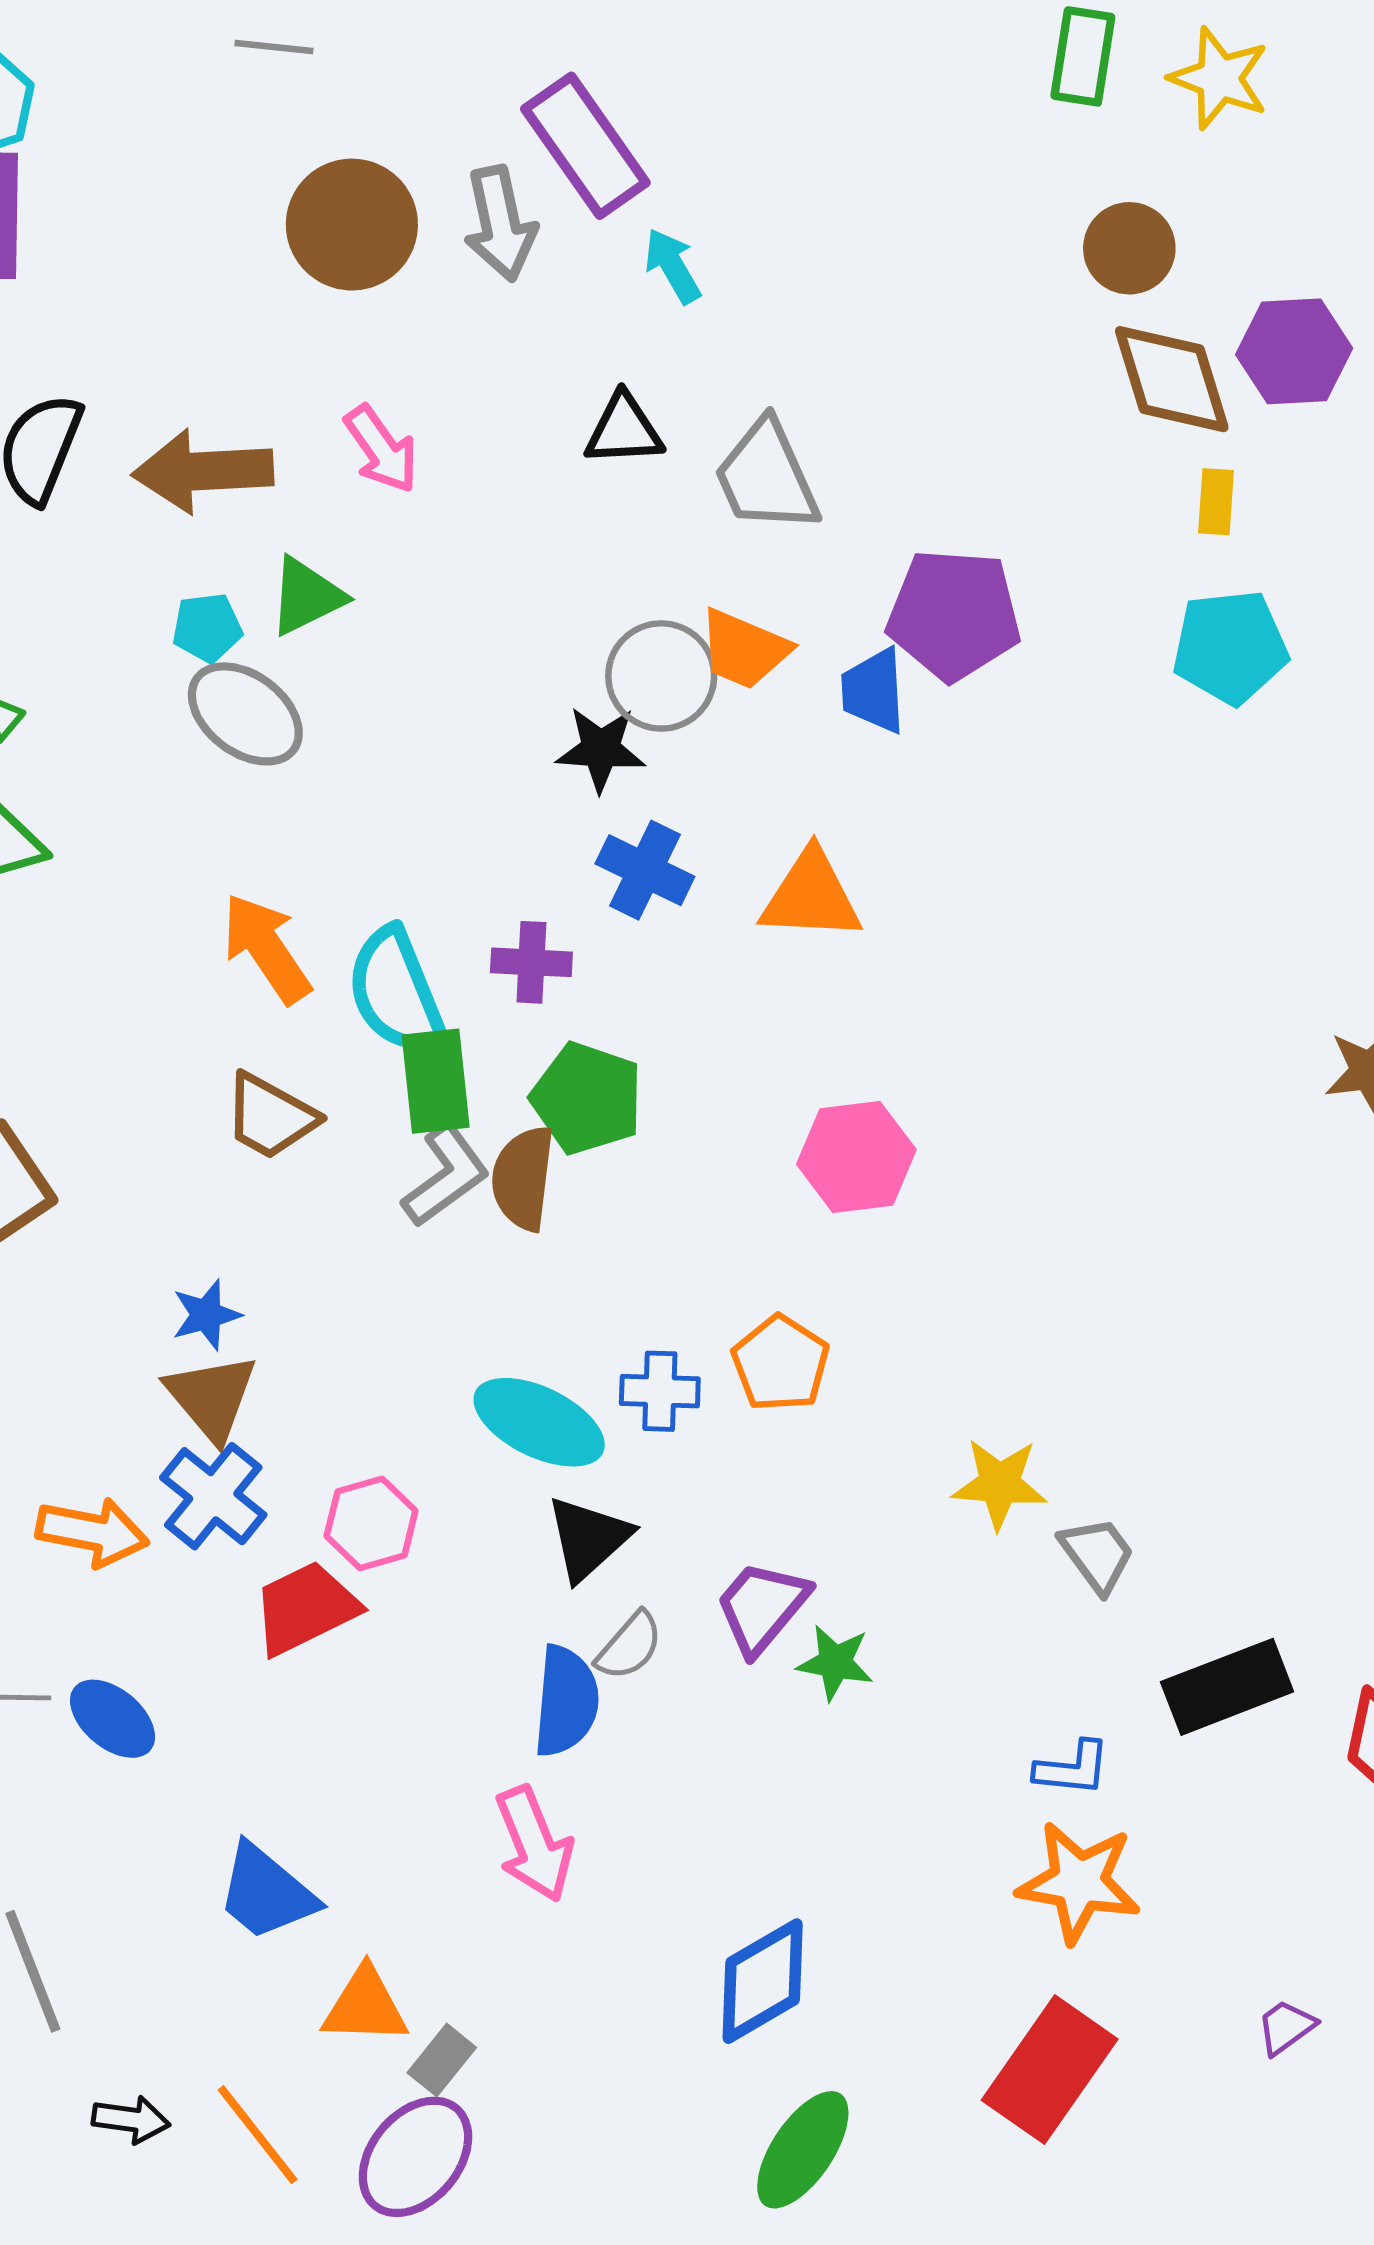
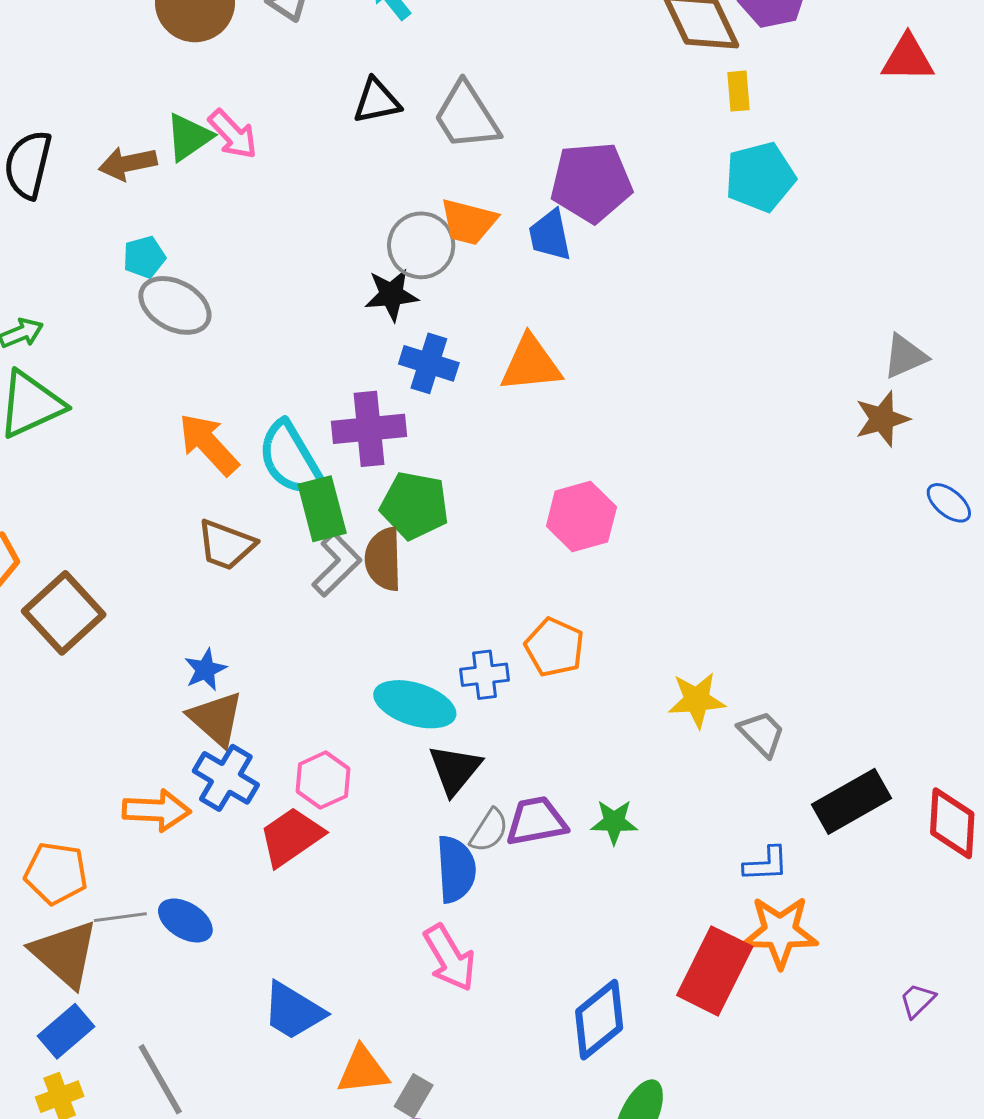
brown arrow: (203, 471) -> (128, 163), size x0.7
green triangle: (306, 596) -> (189, 137), moved
purple cross: (531, 962) -> (369, 429), size x1.5
purple trapezoid: (762, 1607) -> (536, 821), moved, turned 48
red rectangle: (1050, 2070) -> (715, 971), moved

